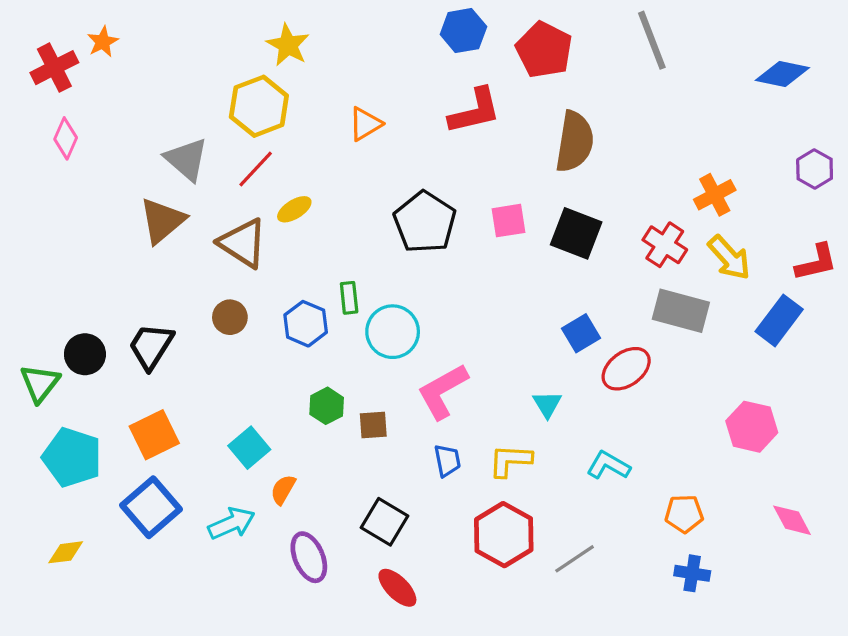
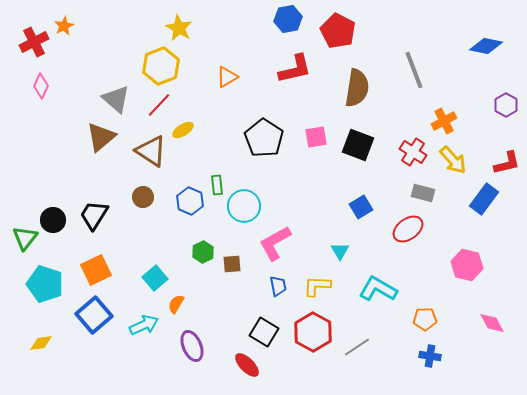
gray line: (652, 40) -> (414, 70), moved
gray rectangle: (681, 311) -> (423, 193), size x0.7
red ellipse: (626, 369) -> (408, 229), moved
cyan L-shape: (608, 465) -> (378, 289), size x1.4
black square: (385, 522) -> (264, 332), moved

